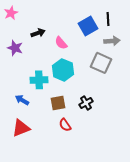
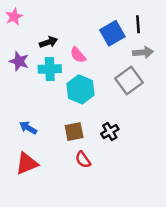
gray square: (101, 63) -> (129, 80), turned 30
cyan cross: (39, 80) -> (50, 69), moved

